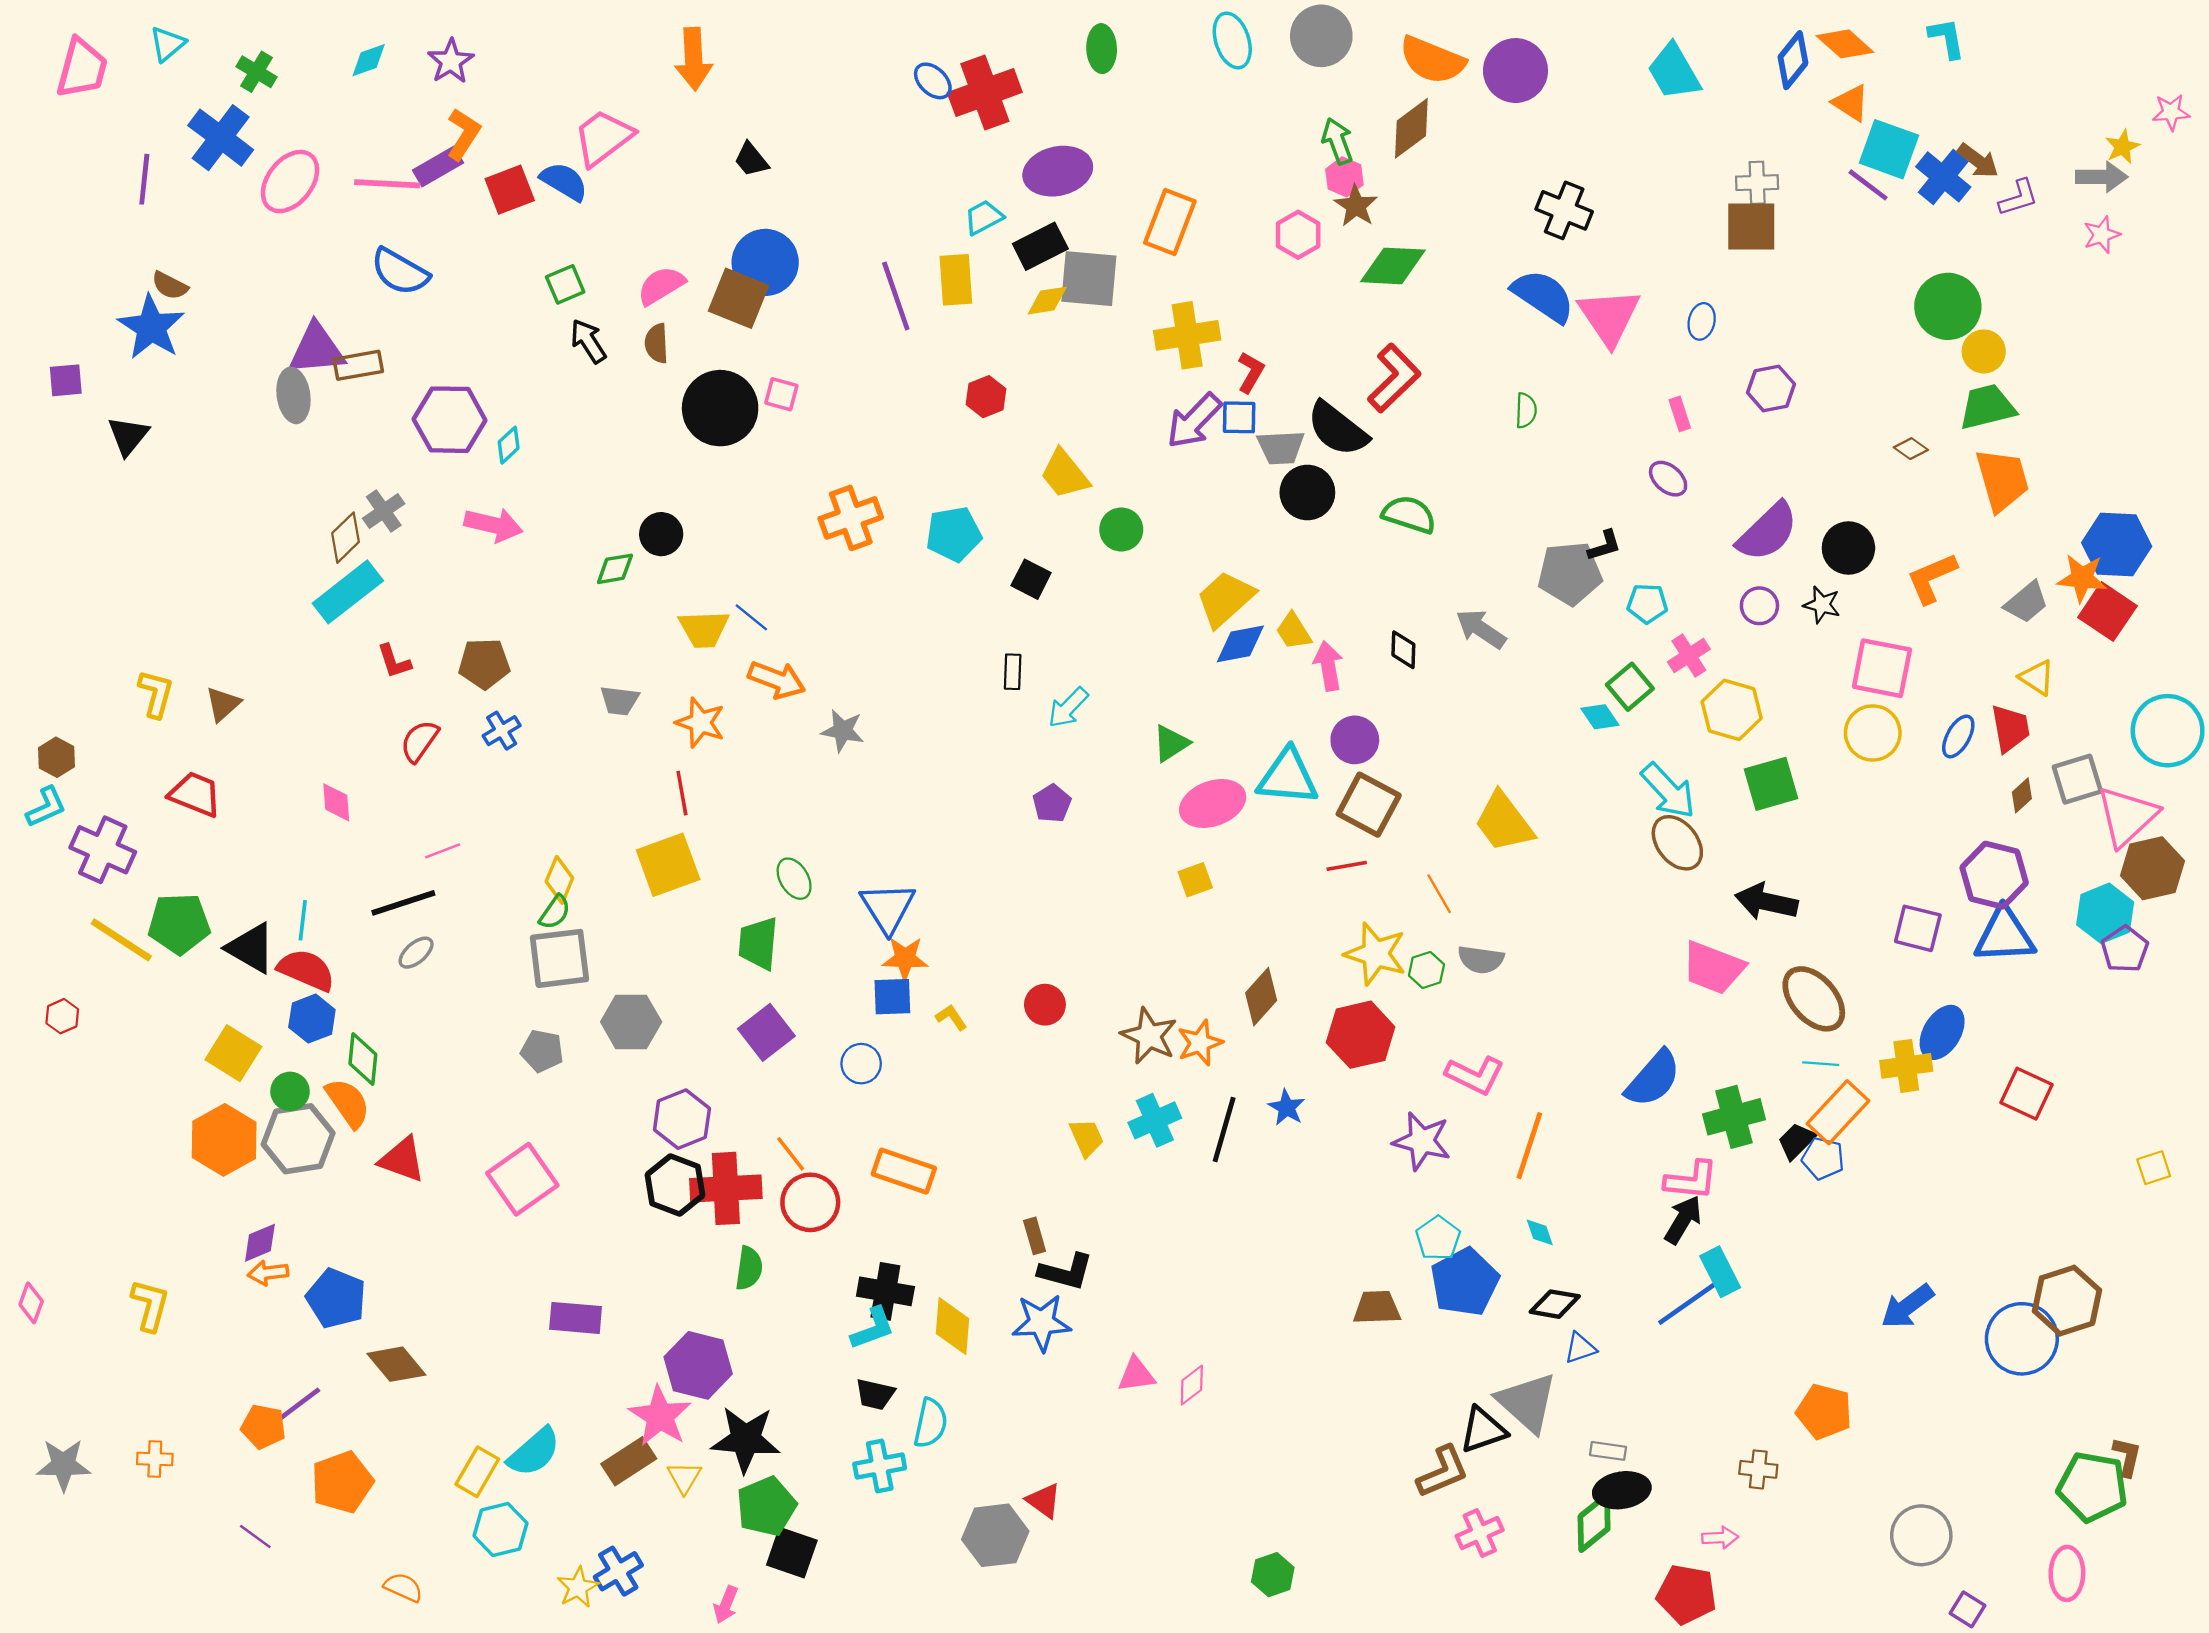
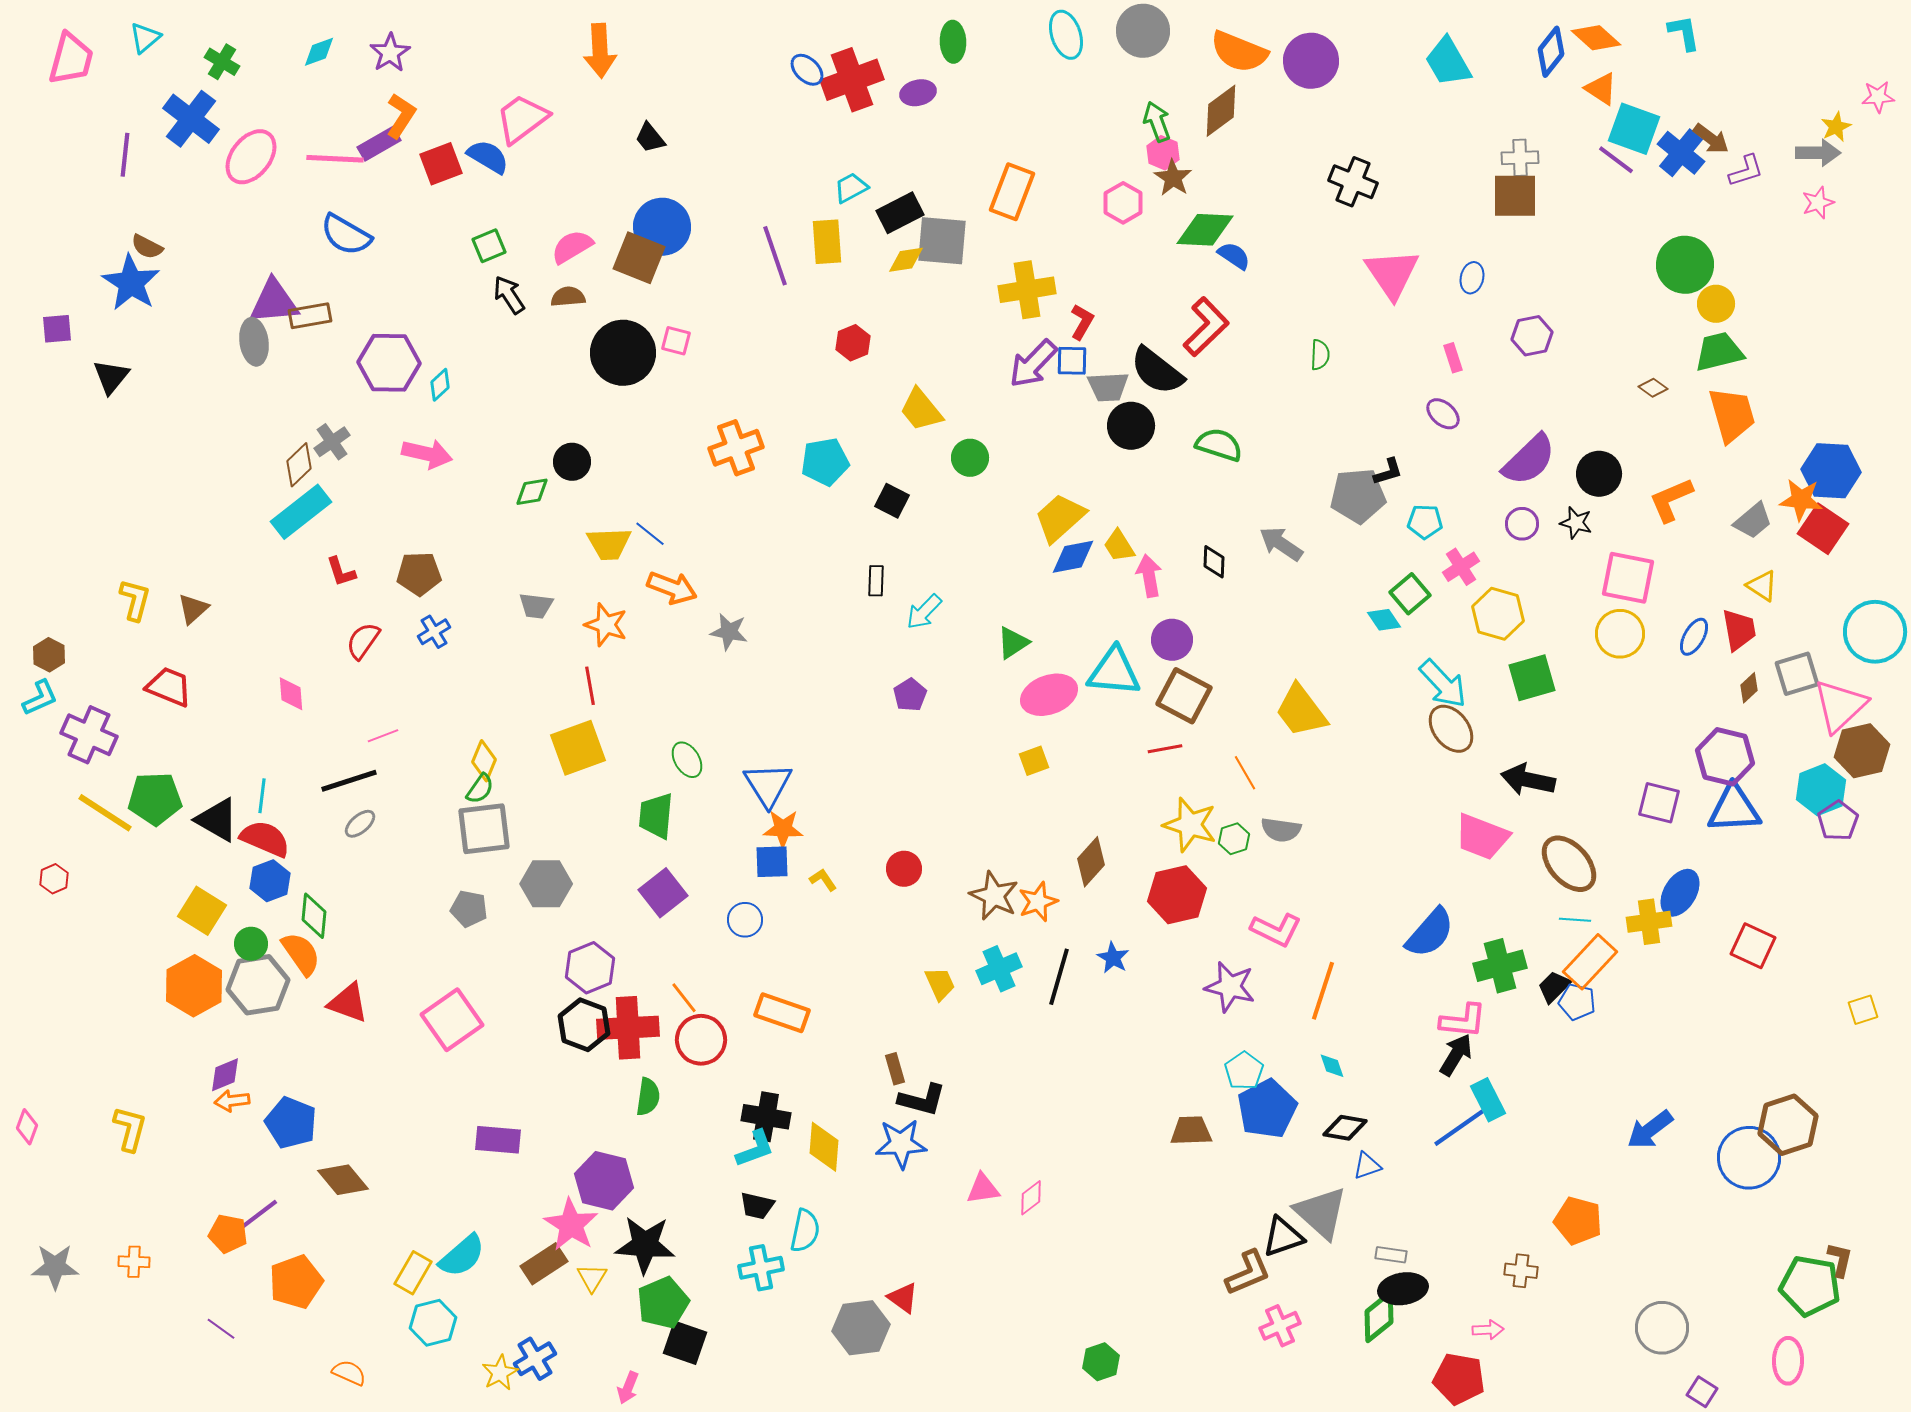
purple ellipse: (1058, 171) -> (918, 93), moved, size x0.6
blue semicircle: (1543, 296) -> (1234, 256), moved, size x0.6
brown semicircle: (657, 343) -> (568, 297), turned 88

